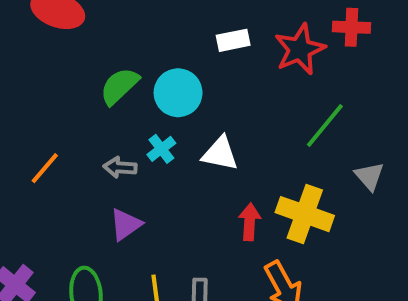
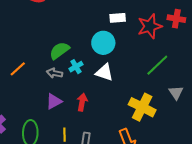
green semicircle: (119, 86) -> (59, 51), moved
cyan circle: (178, 93) -> (103, 43), moved
red arrow: (250, 222) -> (82, 102), moved

